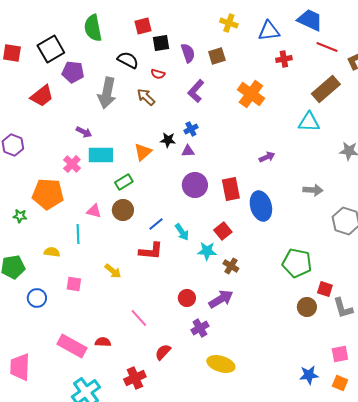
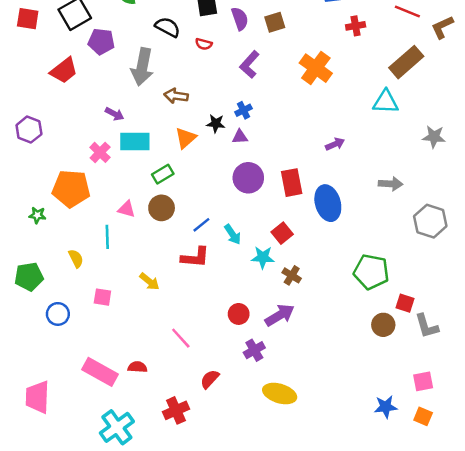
brown arrow: (146, 97) -> (176, 96), moved, turned -36
yellow semicircle: (52, 252) -> (76, 259), turned 56

